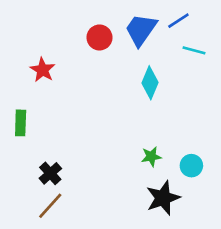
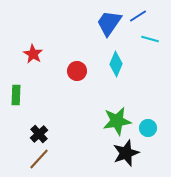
red circle: (99, 37) -> (77, 71), moved
green star: (151, 157) -> (117, 121), size x1.8

